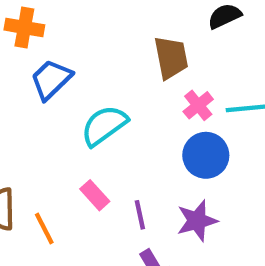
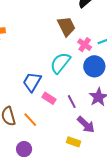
blue trapezoid: (51, 79) -> (32, 82), moved
cyan semicircle: (104, 126) -> (60, 63), moved

